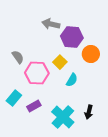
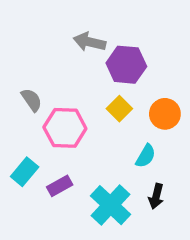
orange circle: (91, 54) -> (165, 114), moved
yellow square: (60, 62) -> (119, 109), moved
cyan semicircle: (72, 80) -> (146, 156), moved

